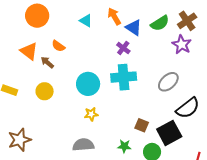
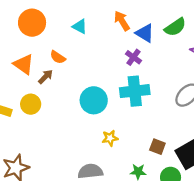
cyan triangle: (86, 21) -> (80, 26), moved
brown arrow: (47, 62) -> (45, 77), turned 96
yellow circle: (45, 91) -> (31, 104), moved
yellow star: (91, 114) -> (110, 138), moved

